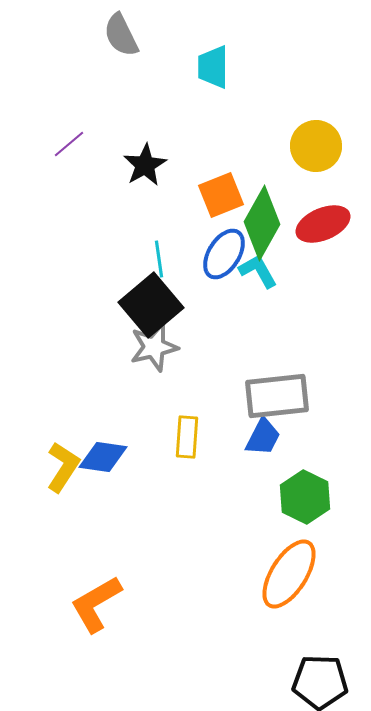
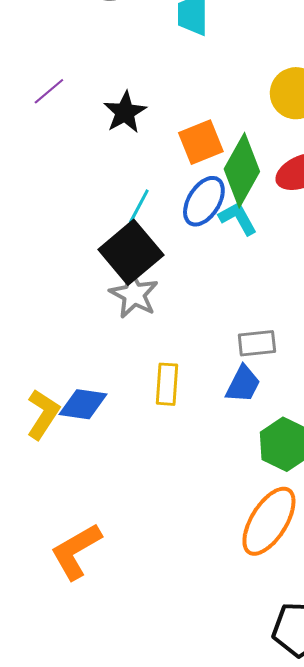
cyan line: (159, 259) -> (139, 206), turned 36
gray star: (154, 347) -> (134, 294), turned -30
gray rectangle: (277, 396) -> (257, 343), size x0.6

